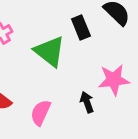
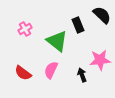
pink semicircle: (41, 113) -> (51, 70), moved

